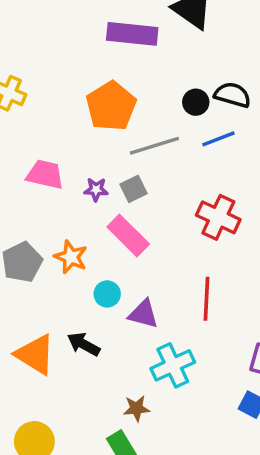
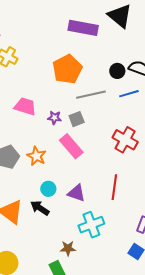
cyan circle: (107, 294) -> (48, 189), moved

